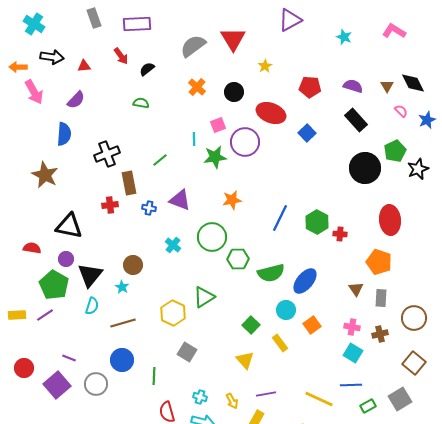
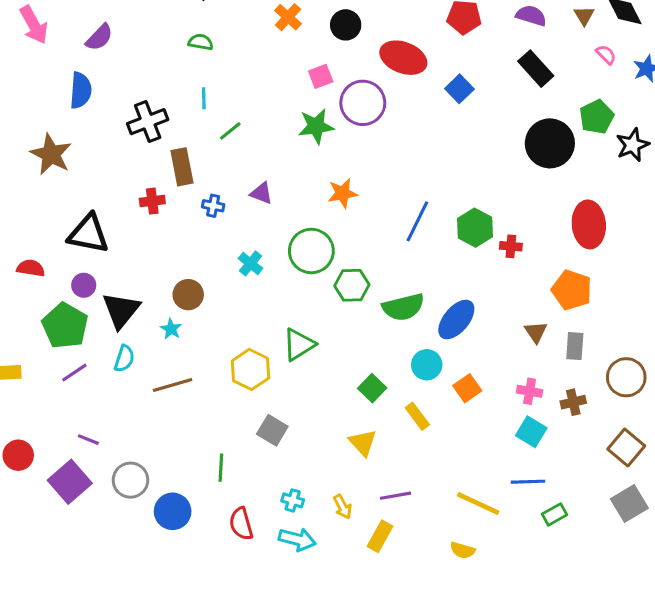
cyan line: (194, 139) -> (204, 98), moved
purple triangle: (180, 200) -> (261, 193), size x0.7
purple line: (45, 315) -> (74, 373), moved
blue circle: (122, 360) -> (173, 511), moved
gray square: (400, 399) -> (629, 504), moved

